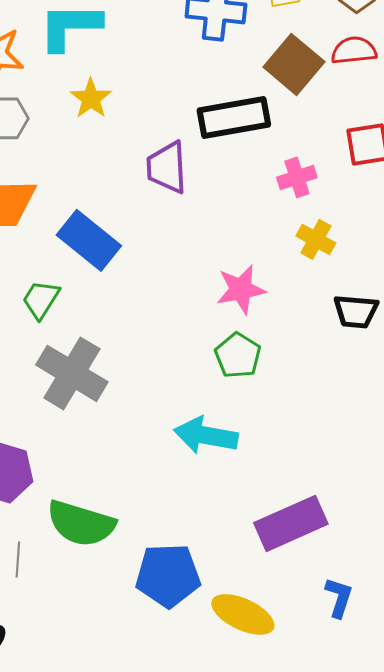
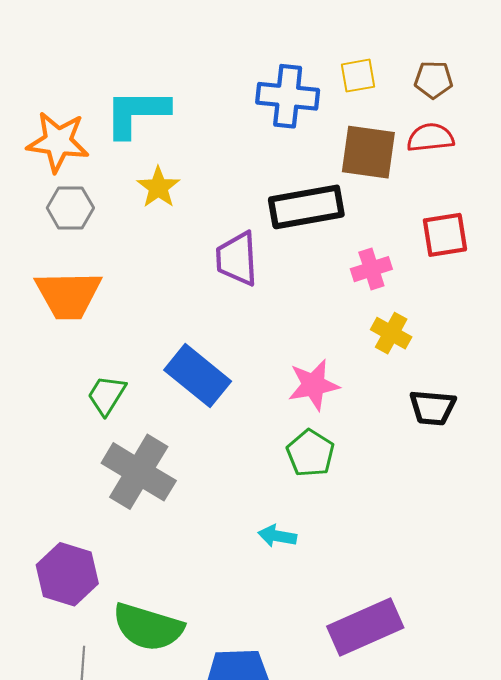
brown square: (294, 64) -> (368, 152), turned -32
blue rectangle: (89, 240) -> (198, 376), moved
cyan arrow: (206, 435) -> (277, 536), size x0.6

